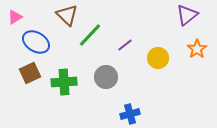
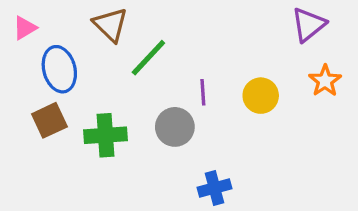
blue ellipse: (36, 42) -> (59, 69), turned 44
purple line: (125, 45) -> (203, 92), moved, turned -56

